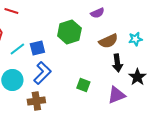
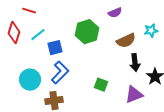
cyan star: (135, 39) -> (151, 31), moved
cyan line: (17, 49) -> (38, 35), moved

